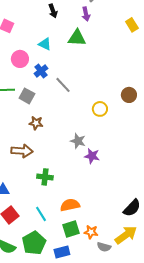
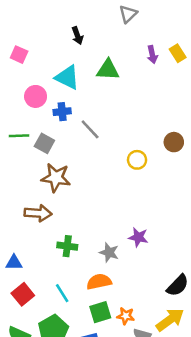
purple arrow: (86, 14) -> (152, 55), moved
cyan triangle: (45, 44) -> (67, 77), size x1.5
blue cross: (41, 71) -> (62, 112), turned 32
brown star: (36, 123) -> (56, 178), size x1.6
gray star: (78, 141) -> (109, 252), moved
purple star: (92, 156) -> (138, 237), moved

